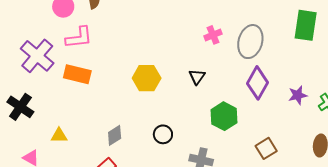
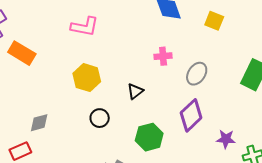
pink L-shape: (79, 38) -> (85, 27), moved
gray ellipse: (250, 42) -> (197, 74), size x0.7
black circle: (163, 134) -> (100, 118), moved

